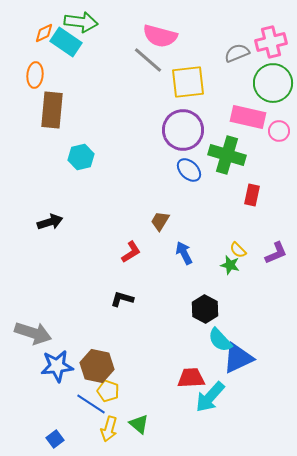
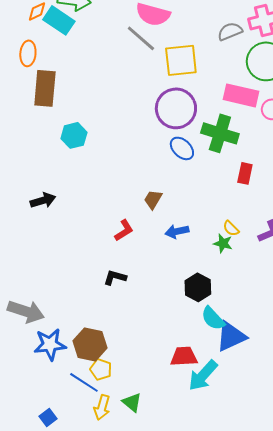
blue arrow: (184, 253) -> (177, 231), turned -75

